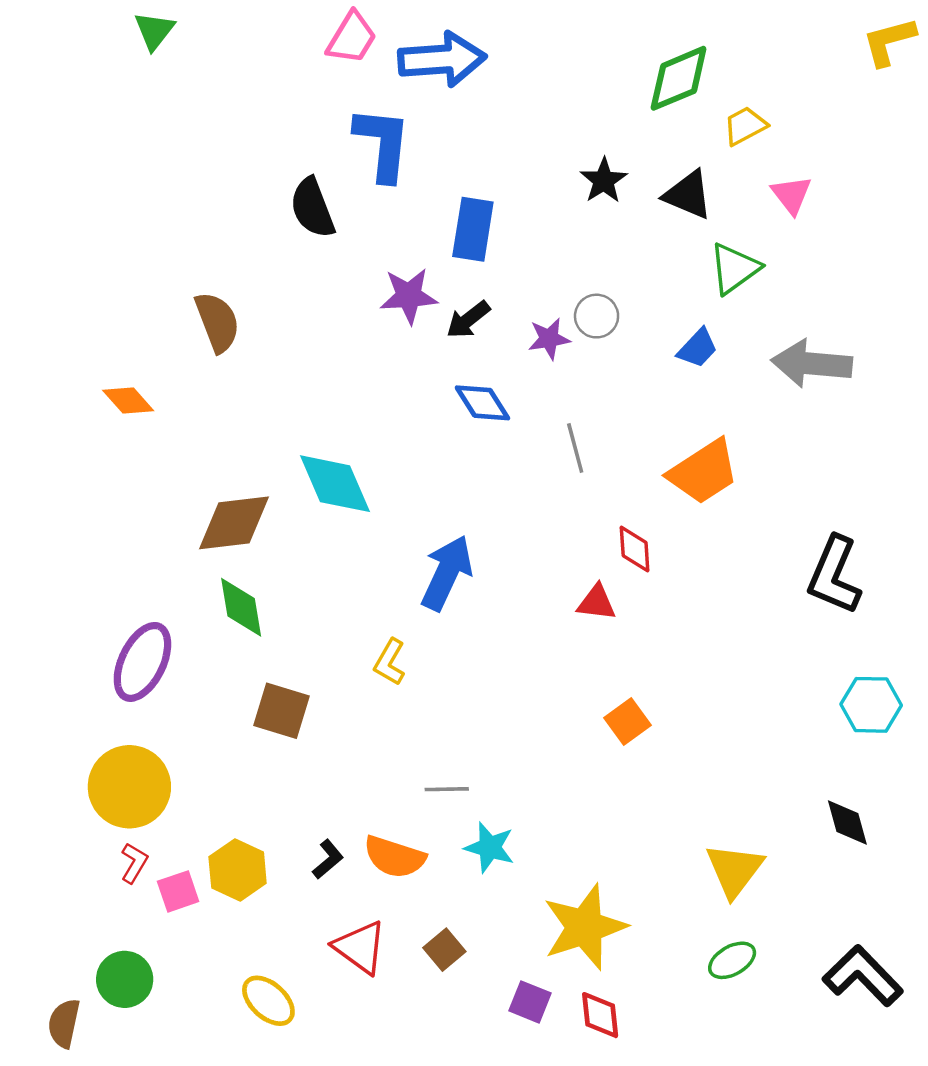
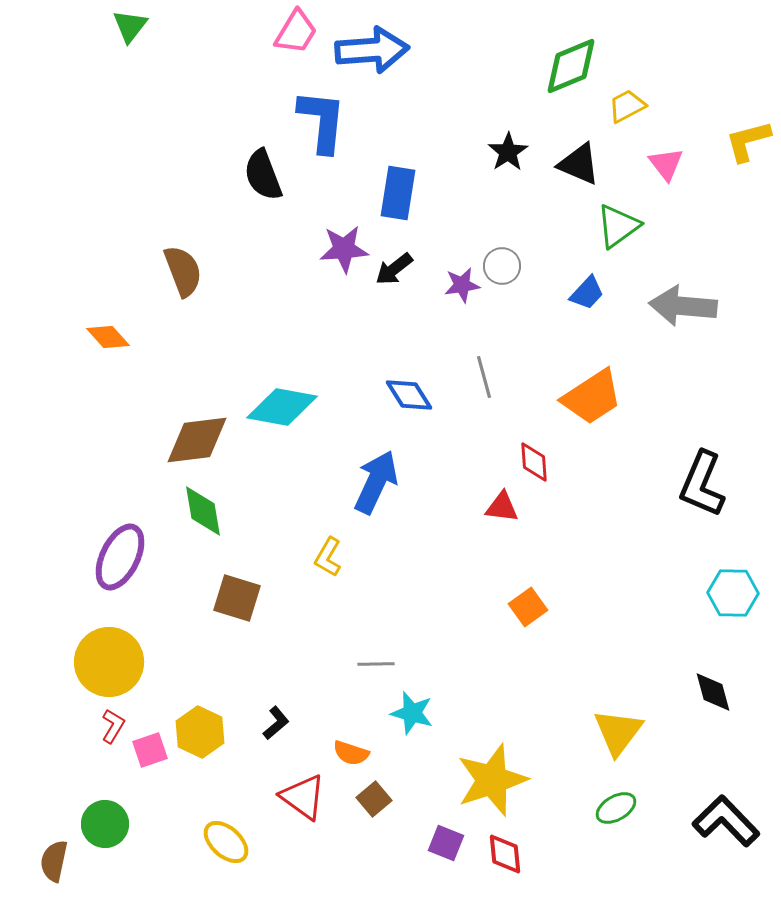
yellow L-shape: (889, 41) -> (748, 141), moved
blue diamond: (482, 403) -> (409, 395), moved
cyan diamond: (335, 484) -> (282, 407), turned -56
orange semicircle: (394, 857) -> (351, 753), moved, size x0.7

